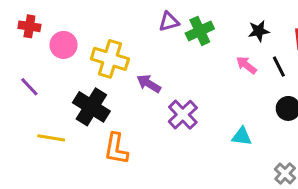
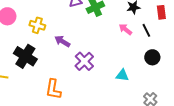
yellow cross: (110, 59) -> (37, 25), size x0.7
orange L-shape: (116, 149) -> (53, 89), moved

